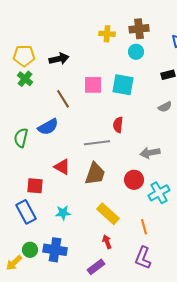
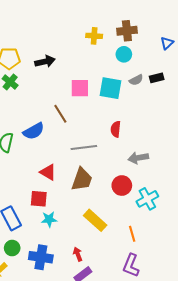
brown line: (63, 99) -> (60, 114), moved
gray semicircle: (165, 107) -> (136, 80), moved
red semicircle: (118, 125) -> (116, 129), moved
red square: (35, 186) -> (39, 199), moved
red arrow: (107, 242) -> (78, 254), moved
green circle: (30, 250) -> (12, 248), moved

